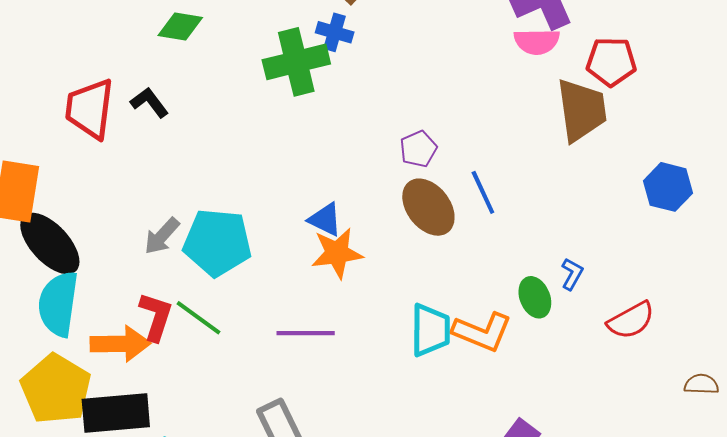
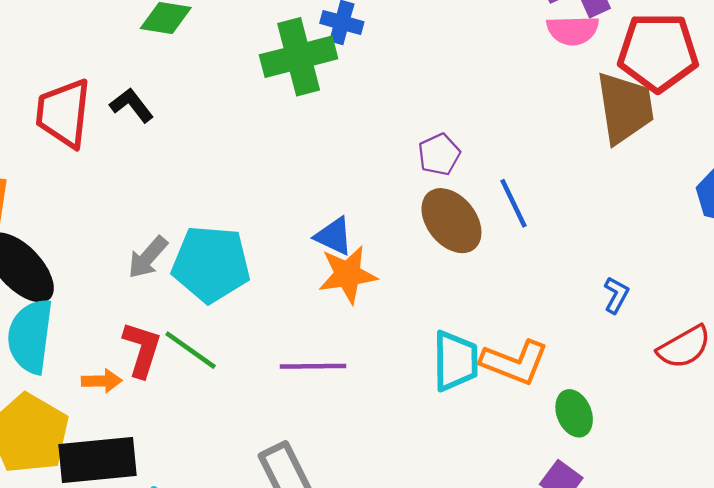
red pentagon: (611, 62) -> (658, 52), size x1.4
green ellipse: (535, 297) -> (574, 413), moved
orange arrow: (120, 344) -> (102, 381), size x0.6

